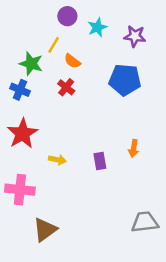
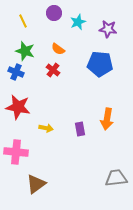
yellow line: (54, 45) -> (23, 21), moved, turned -56
red star: (22, 133) -> (18, 107), turned -30
orange arrow: (134, 148) -> (107, 119), size x1.5

